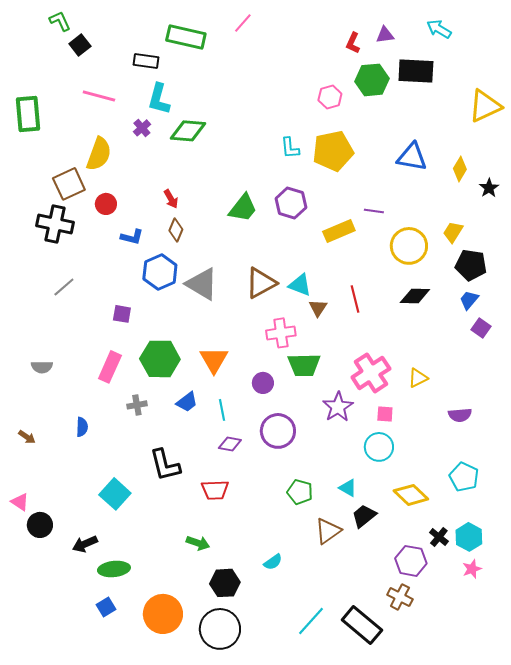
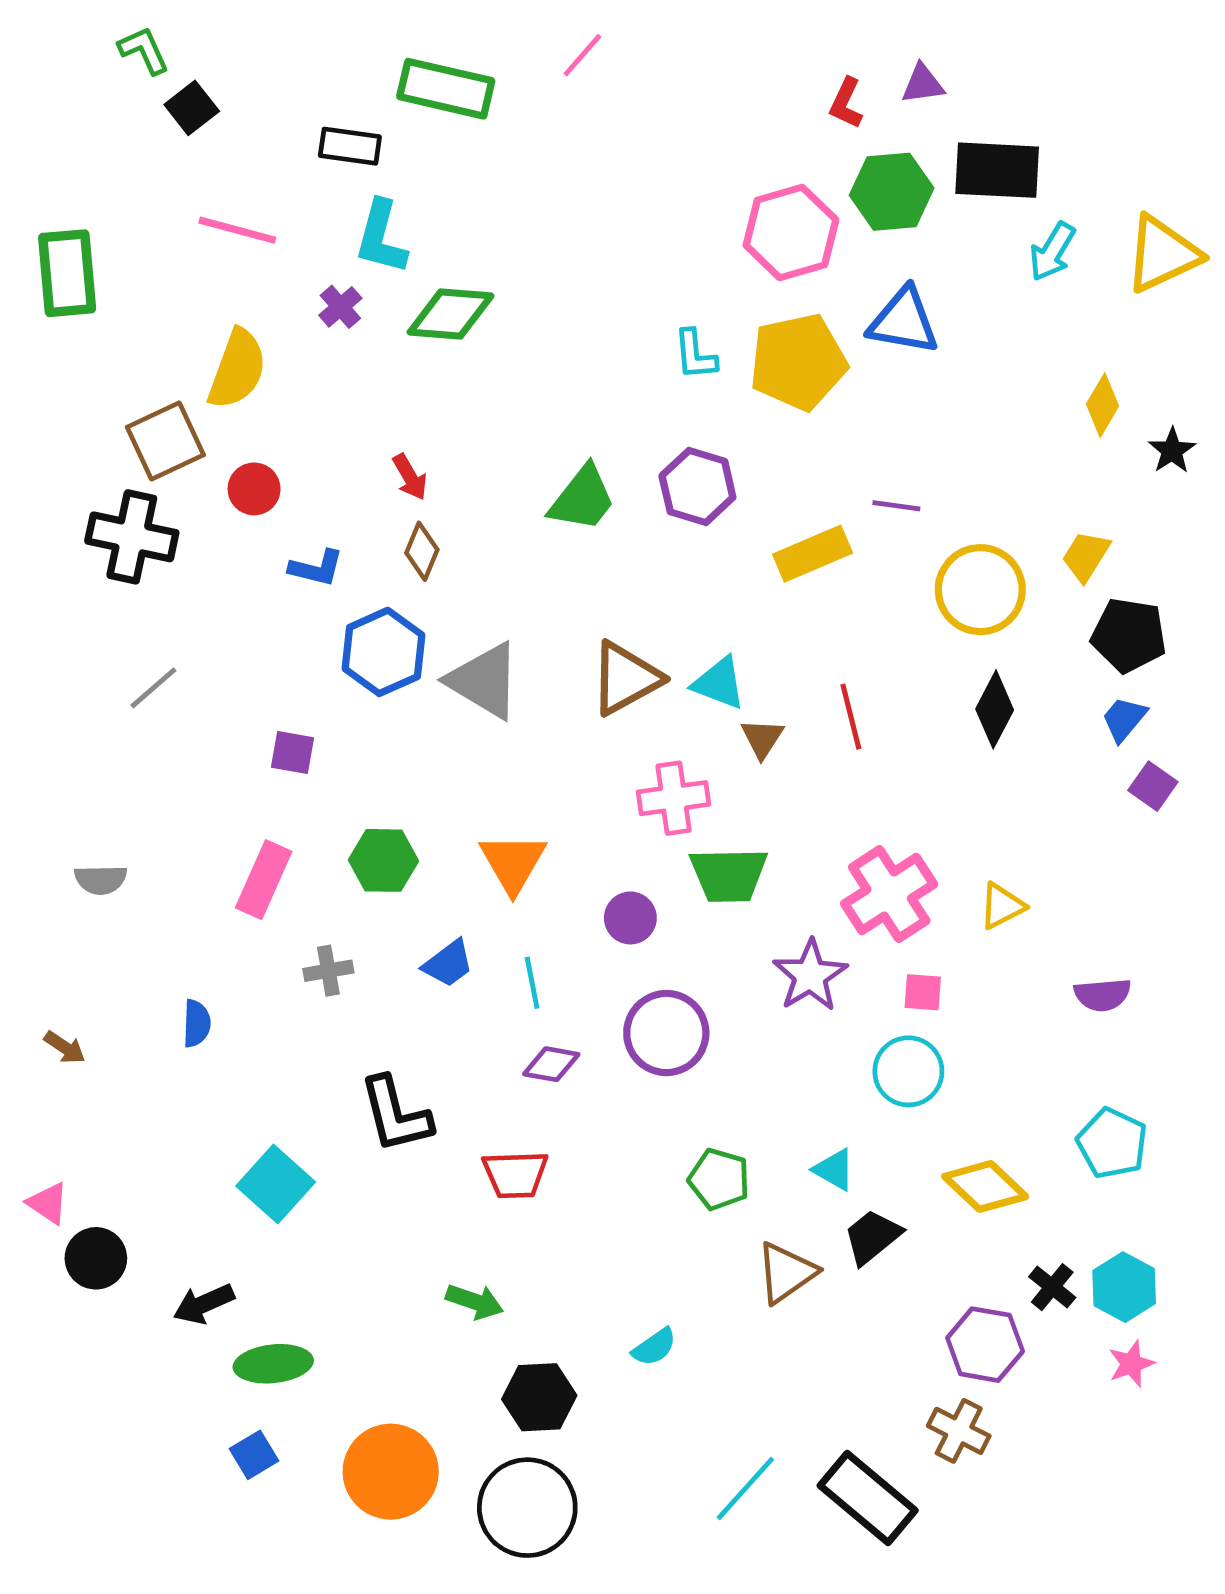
cyan arrow: (439, 29) -> (1052, 252), moved, turned -90
pink hexagon: (330, 97) -> (791, 232), size x1.6
blue triangle: (412, 157) -> (904, 321), moved
black diamond: (415, 296) -> (995, 709), turned -64
green hexagon: (160, 359) -> (383, 860), size x0.7

